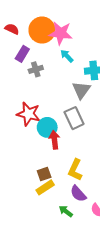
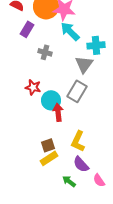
cyan arrow: (67, 56) -> (70, 31), size x1.5
gray cross: (36, 69) -> (45, 52), moved, turned 32
red star: (29, 114) -> (33, 87), size x0.7
gray rectangle: (74, 118) -> (77, 91), turned 55

